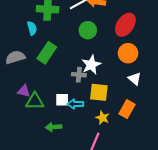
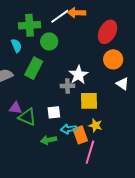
green circle: (88, 30) -> (49, 41), moved
green triangle: (35, 101) -> (27, 117), turned 30
cyan arrow: (75, 104) -> (69, 129), moved
orange rectangle: (127, 109) -> (80, 135), moved, turned -42

